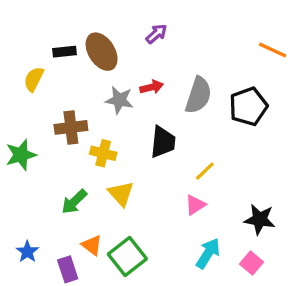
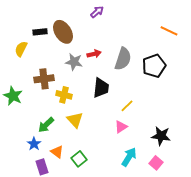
purple arrow: (156, 34) -> (97, 12), moved
green star: (21, 155) -> (13, 96), turned -30
blue star: (27, 252) -> (34, 144), moved
green square: (127, 257) -> (79, 159), size x0.7

